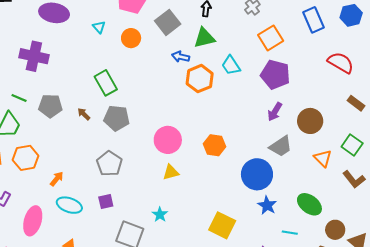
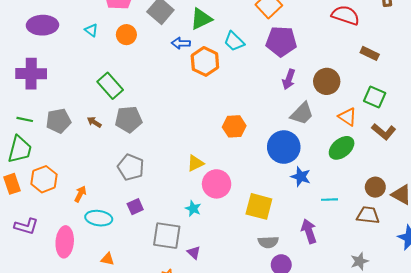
pink circle: (168, 140) -> (217, 184), moved
green ellipse: (309, 204) -> (342, 148), moved, turned -65

